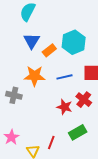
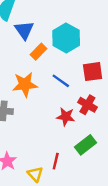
blue triangle: (32, 41) -> (24, 30), moved
blue line: (64, 77) -> (61, 81), turned 56

